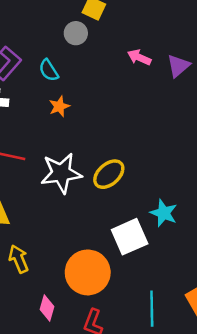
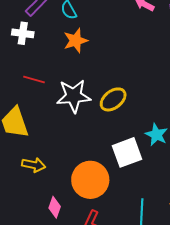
orange star: (59, 106) -> (76, 41), size x1.4
yellow arrow: (19, 259) -> (34, 165), turned 120

